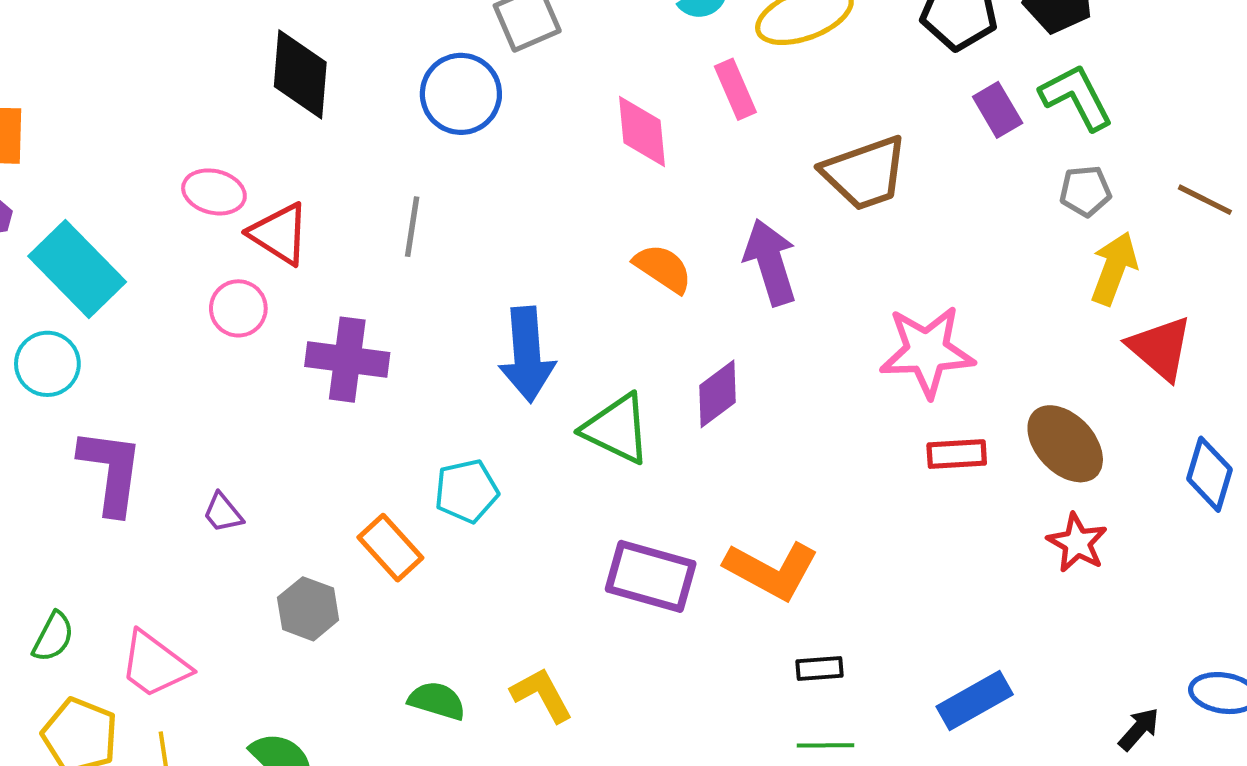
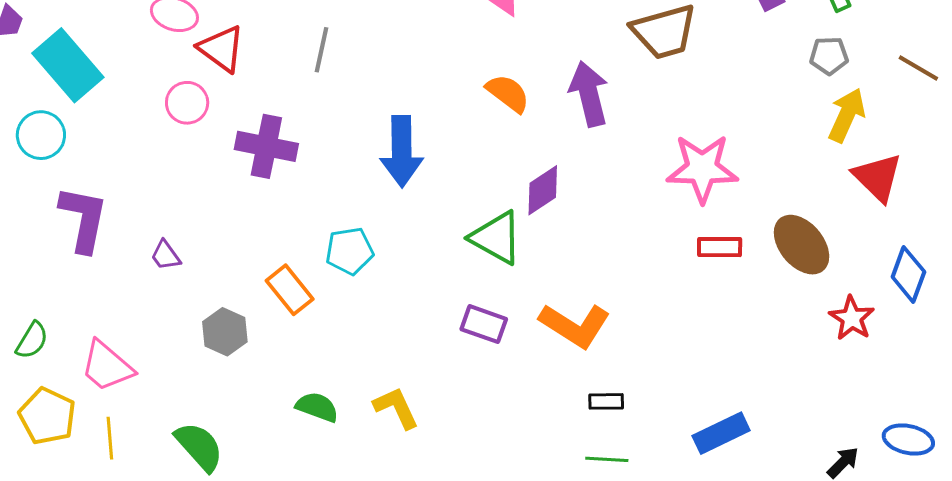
green triangle: (617, 429) -> (496, 238), moved
red star: (1077, 543) -> (852, 318), moved
purple rectangle: (651, 576) -> (484, 324), size x0.7

